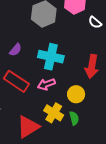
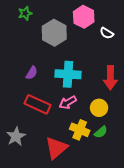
green semicircle: (74, 118) -> (101, 132), turned 72

